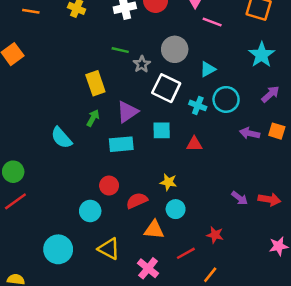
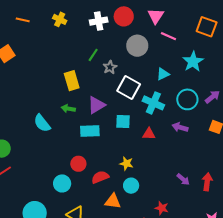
gray circle: (175, 49) -> (137, 46), moved
green line: (120, 50) -> (93, 55), turned -72
cyan star: (262, 55) -> (193, 62), moved
cyan circle: (226, 99) -> (187, 99), moved
cyan cross: (198, 105) -> (153, 103), size x1.5
green arrow: (93, 118) -> (68, 109), turned -112
purple arrow: (250, 133) -> (180, 127), moved
red arrow: (269, 199) -> (207, 182), turned -96

